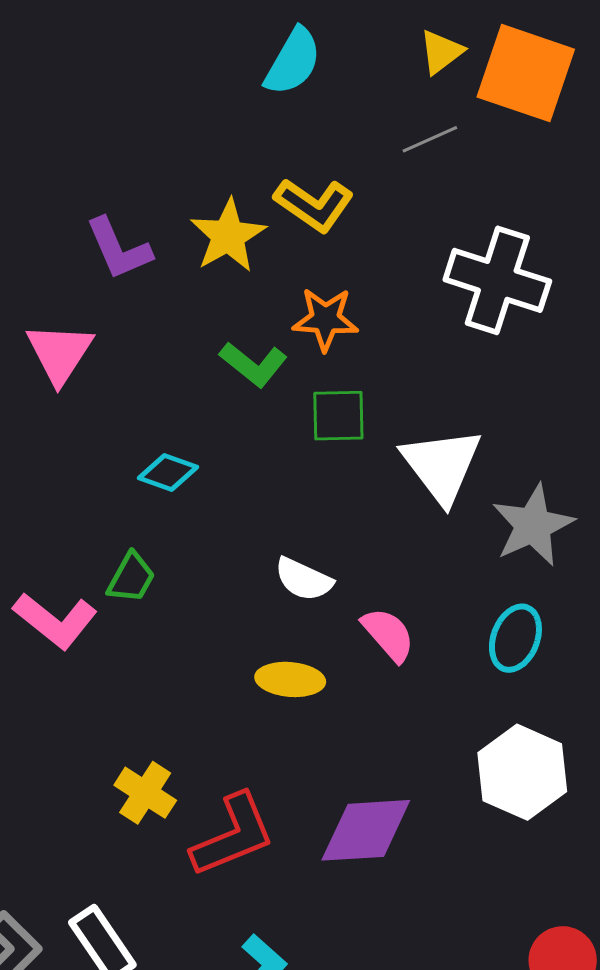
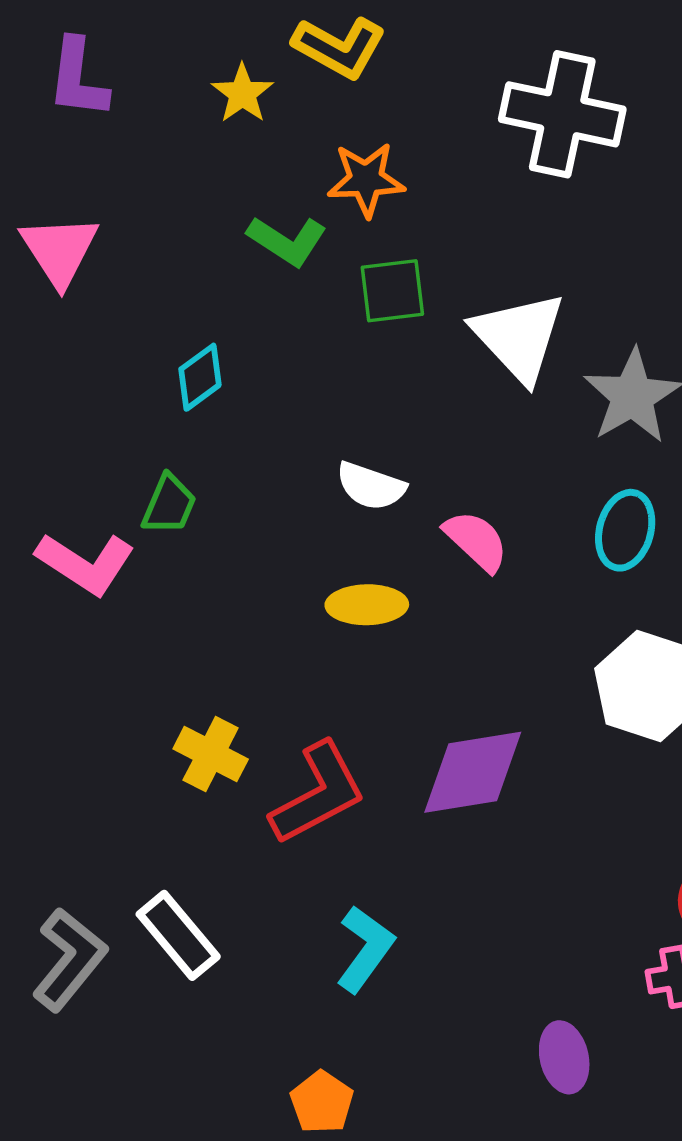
yellow star: (228, 236) -> (242, 93), size x0.7
purple L-shape: (119, 249) -> (78, 78), moved, turned 36
cyan diamond: (168, 473) -> (200, 377), turned -50

